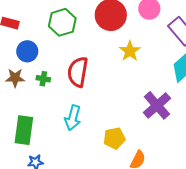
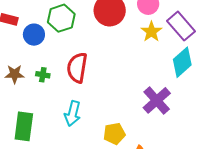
blue circle: (27, 51) -> (34, 35), moved
yellow star: (130, 51) -> (151, 32), moved

